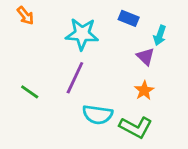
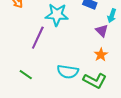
purple line: (75, 78) -> (38, 38), moved
green line: (30, 92) -> (26, 75), moved

